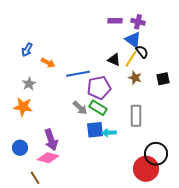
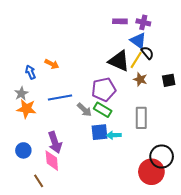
blue arrow: (27, 50) -> (30, 72), moved, turned 128
black triangle: (114, 60) -> (119, 61), size x1.6
blue line: (78, 74) -> (60, 98), moved
gray star: (29, 84) -> (21, 93), moved
pink diamond: (48, 158) -> (52, 161), turned 70

